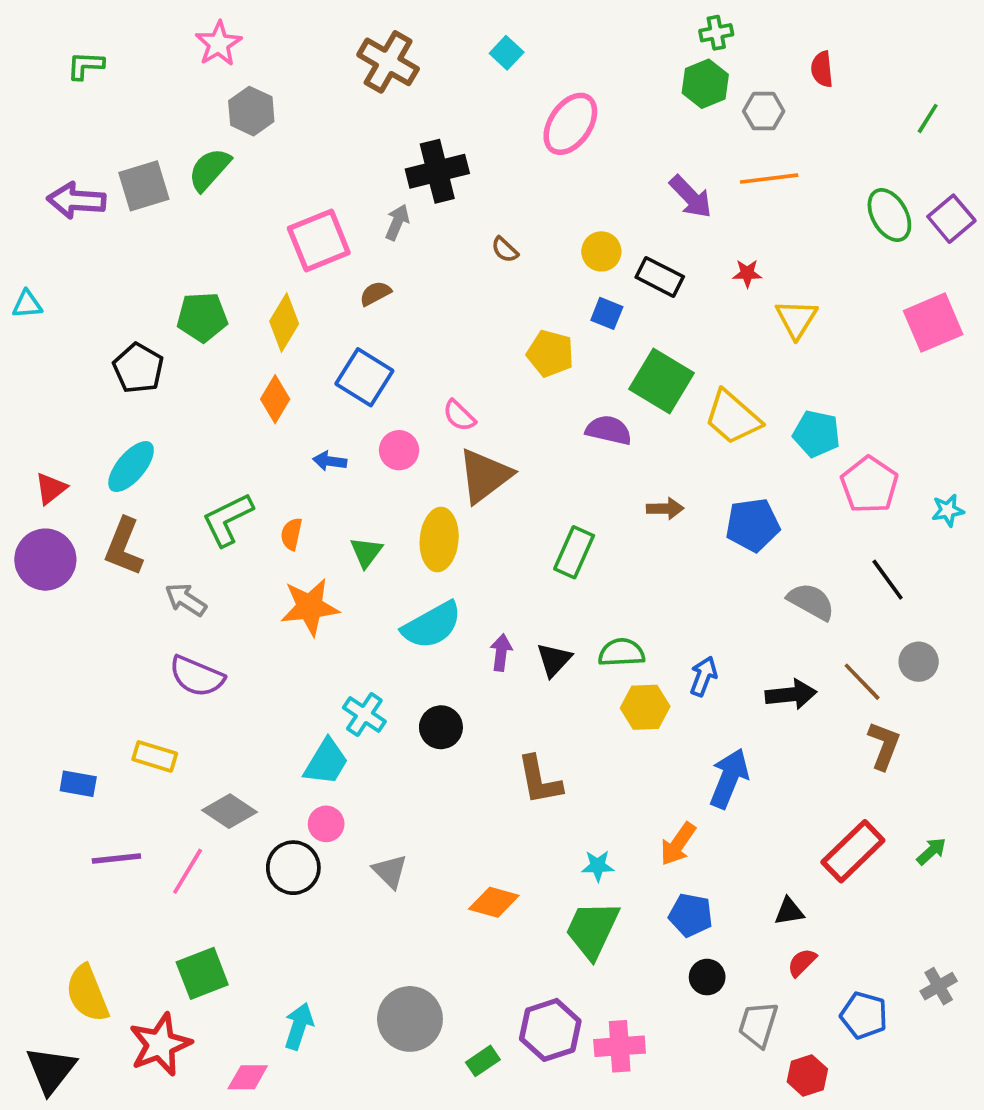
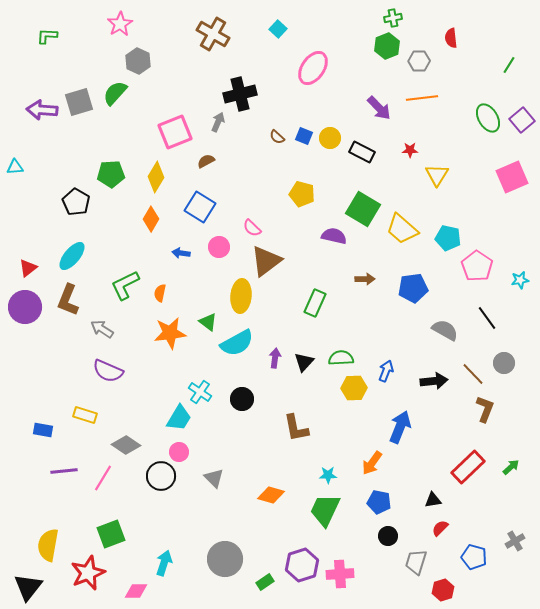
blue square: (607, 313) -> (304, 136), moved
green triangle: (366, 552) -> (208, 322), moved, turned -30
yellow semicircle: (87, 993) -> (48, 545), turned 32

